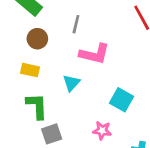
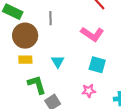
brown circle: (37, 39) -> (25, 36), size x1.6
pink L-shape: (95, 54) -> (92, 34), moved, turned 35

